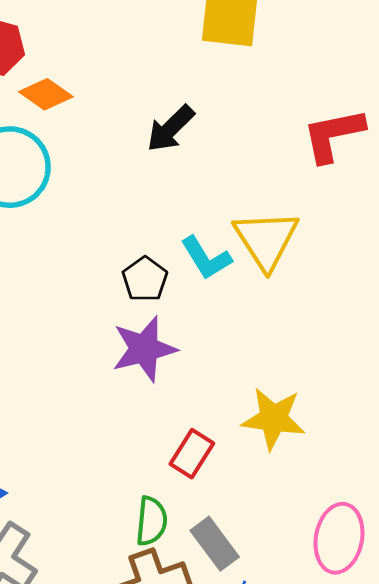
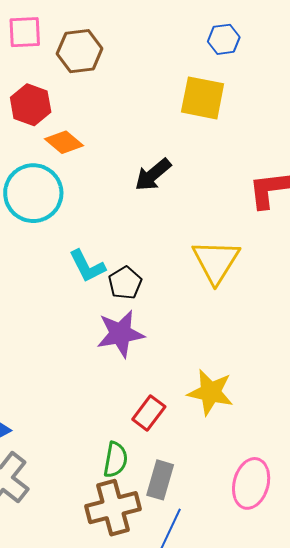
cyan L-shape: (206, 258) -> (87, 266), moved
gray rectangle: (215, 544) -> (160, 480), turned 48

